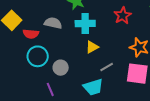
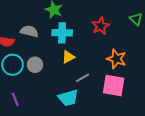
gray circle: (61, 68) -> (35, 65), moved
purple line: (50, 89) -> (15, 99), moved

